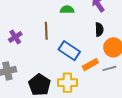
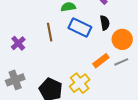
blue rectangle: (69, 51) -> (80, 28), moved
yellow cross: (67, 83) -> (80, 83), turned -30

